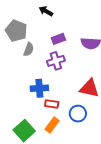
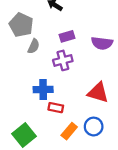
blue circle: (78, 114) -> (94, 127), moved
orange rectangle: (52, 125) -> (69, 131), moved

